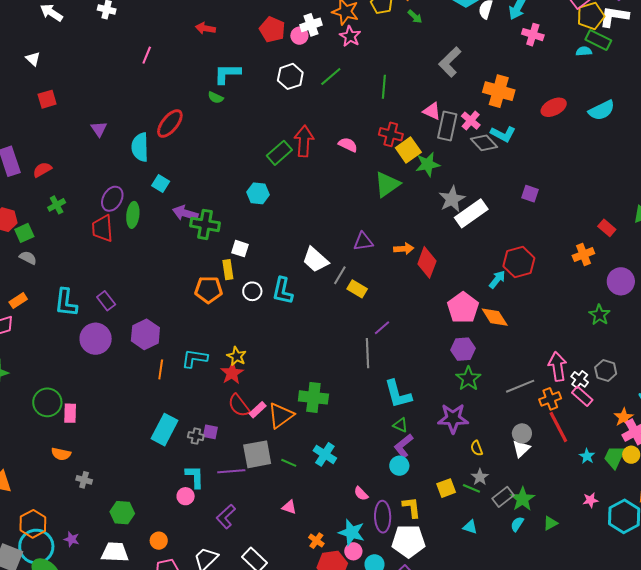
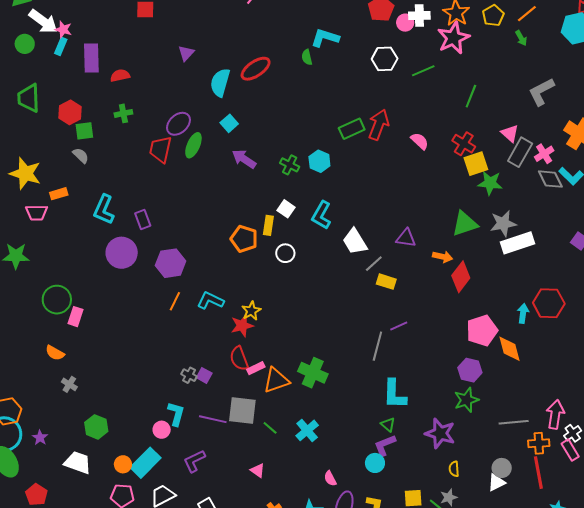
pink star: (350, 36) -> (453, 38), size x1.5
green semicircle: (216, 98) -> (307, 57), turned 35
green triangle: (387, 184) -> (465, 224), moved
green cross: (205, 224) -> (290, 165), moved, size x0.7
cyan arrow: (497, 279) -> (523, 313), turned -48
yellow rectangle: (357, 289) -> (386, 282), turned -30
cyan L-shape: (283, 291) -> (321, 215), moved
cyan rectangle: (165, 430) -> (145, 463), moved

